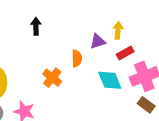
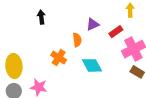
yellow arrow: (118, 30) -> (130, 10), moved
cyan diamond: (110, 80) -> (92, 65), moved

